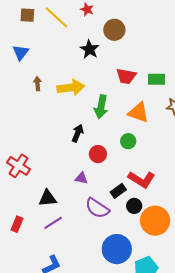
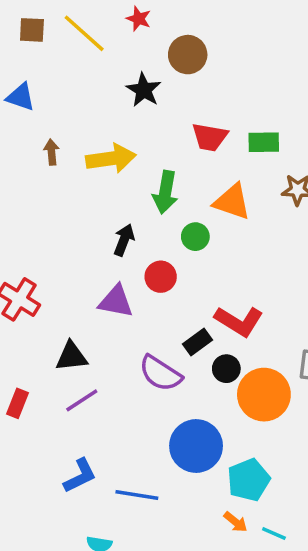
blue triangle: (21, 53) -> (21, 97), turned -48
green circle: (128, 141) -> (195, 237), moved
purple triangle: (81, 178) -> (116, 301), moved, size x1.5

